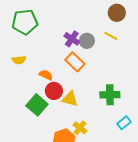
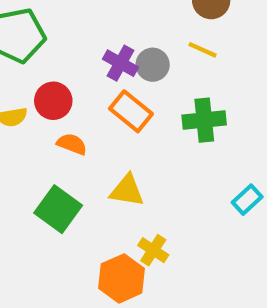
red circle: (54, 91) -> (53, 101), moved
green cross: (110, 95) -> (204, 120), moved
cyan rectangle: (124, 123) -> (247, 200), moved

